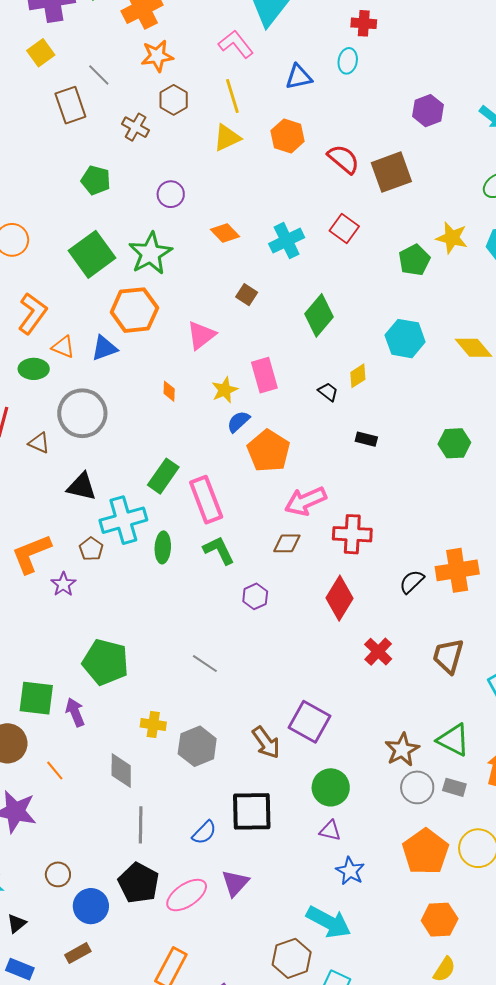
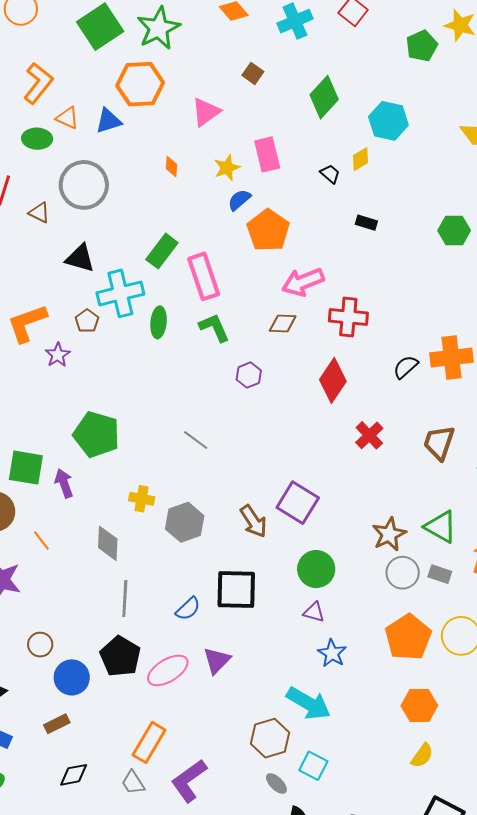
cyan hexagon: (405, 339) -> (388, 121), moved

